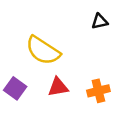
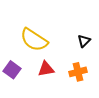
black triangle: (100, 21) -> (84, 41), moved, turned -32

